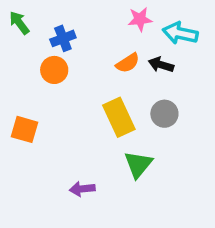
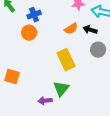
gray circle: (164, 114) -> (98, 50), moved
orange square: (24, 129) -> (12, 77), moved
green triangle: (138, 164) -> (61, 89), moved

